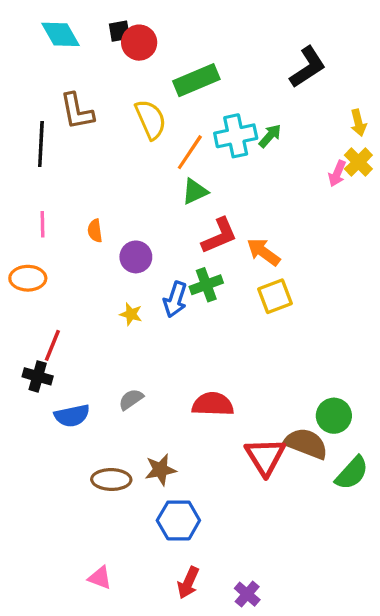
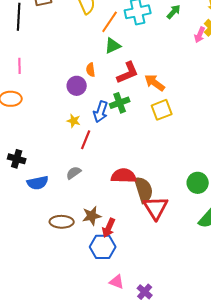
green arrow: (270, 136) -> (174, 12), moved
orange semicircle: (95, 231) -> (91, 70), moved
red line: (52, 345) -> (86, 140), moved
brown semicircle: (306, 444) -> (144, 190), moved, turned 52
pink triangle: (100, 578) -> (117, 282), moved
red arrow: (188, 583) -> (109, 228), moved

